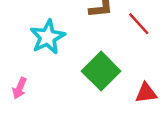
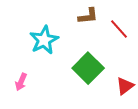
red triangle: (146, 93) -> (125, 86), turned -30

